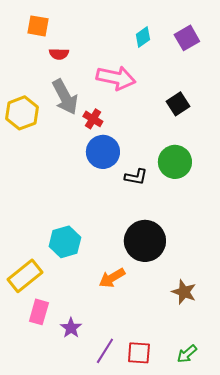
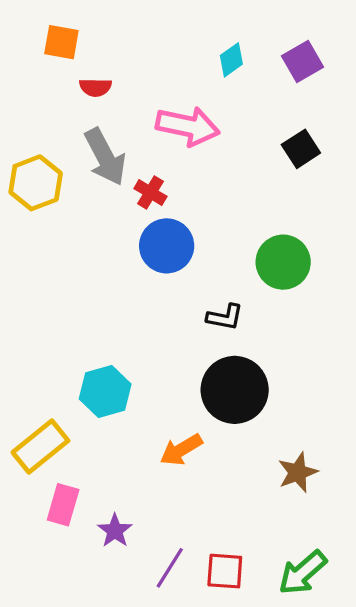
black square: (178, 104) -> (301, 149), moved
black L-shape: (136, 177) -> (225, 317), moved
brown star: (184, 292) -> (298, 472), turned 30
green arrow: (187, 354) -> (303, 573), size x1.5

